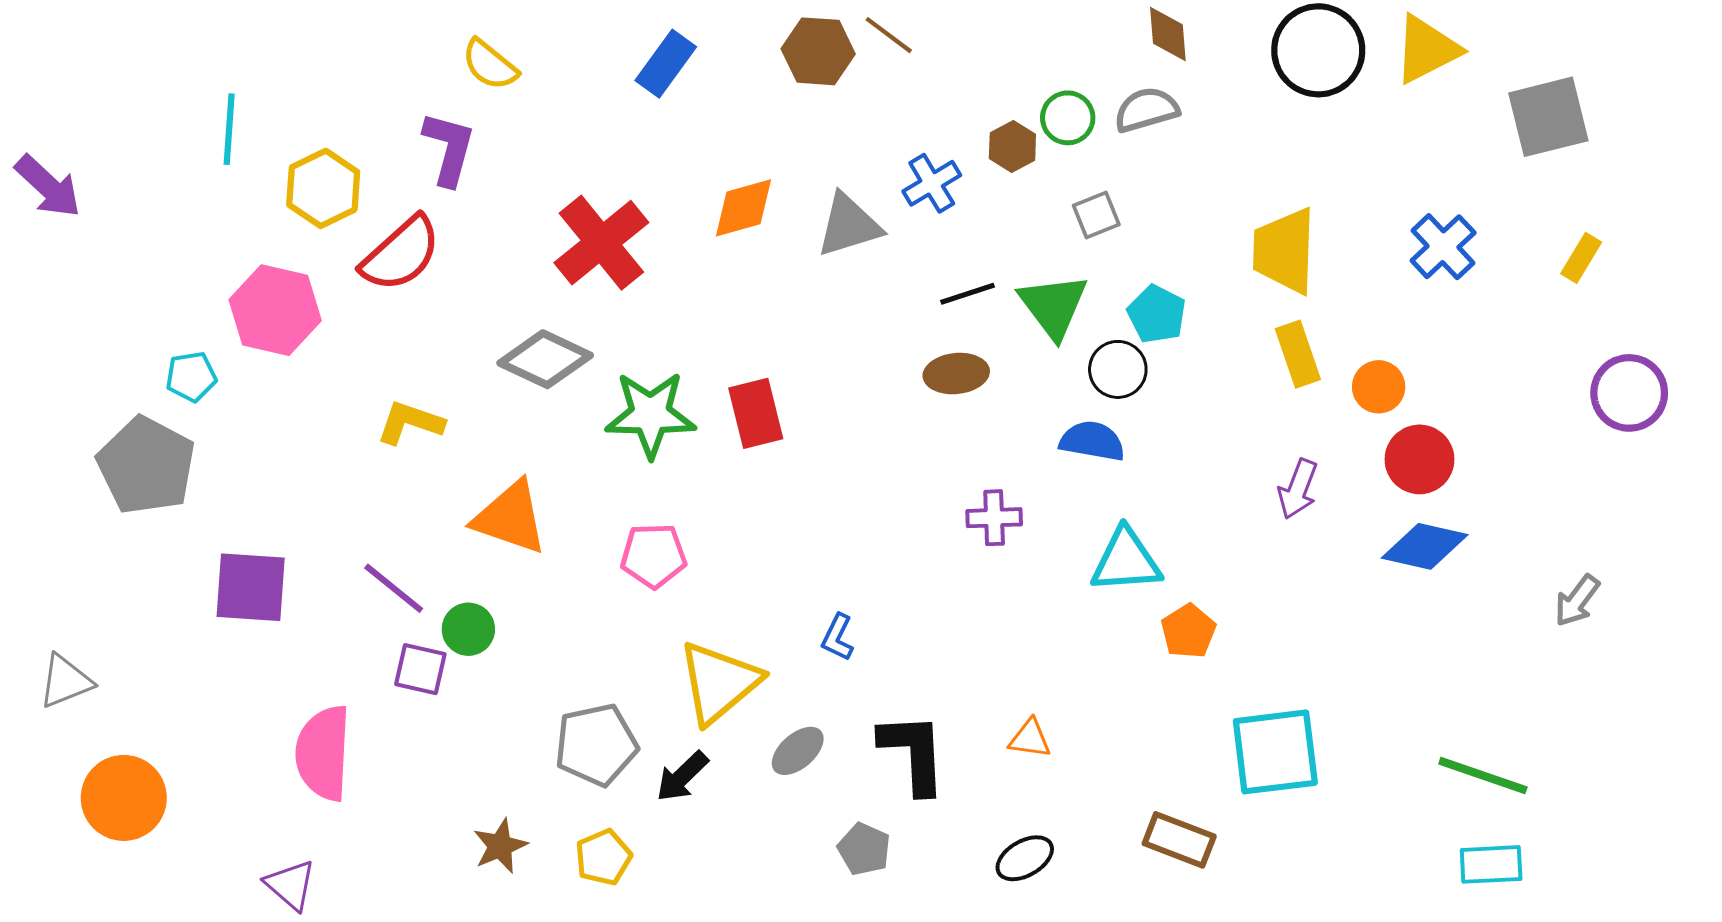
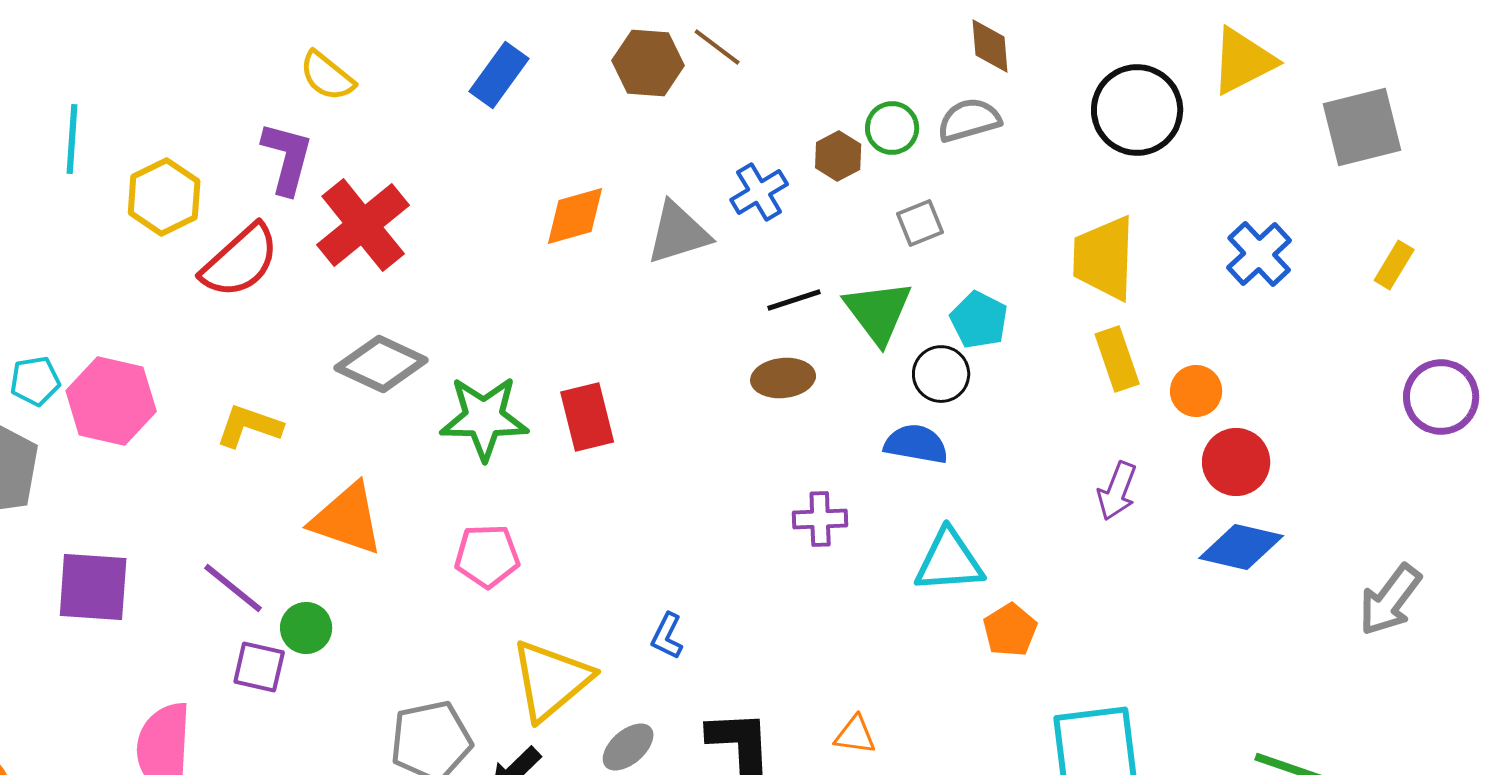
black circle: (1318, 50) -> (1137, 110), moved
red cross: (601, 243) -> (363, 225), moved
pink hexagon: (275, 310) -> (111, 401), moved
gray arrow: (1577, 601) -> (1390, 600), size x1.4

